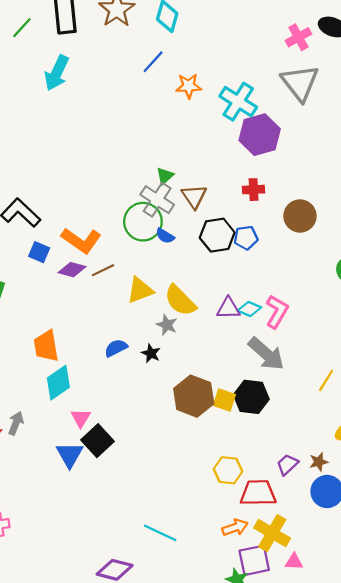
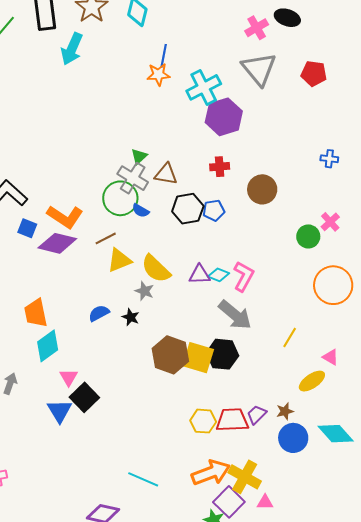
blue line: (153, 62) -> (164, 56), moved, turned -30
cyan arrow: (57, 73) -> (72, 49), moved
cyan cross: (238, 102) -> (204, 87), turned 32
brown triangle: (194, 196) -> (166, 174), turned -45
purple diamond: (72, 270) -> (57, 243), size x1.5
brown line: (103, 270) -> (106, 238), moved
yellow square: (224, 400) -> (198, 358), size x1.5
red trapezoid: (258, 493) -> (232, 420), moved
orange arrow: (235, 527) -> (211, 473), size x1.6
purple square: (254, 560) -> (229, 502), turned -32

